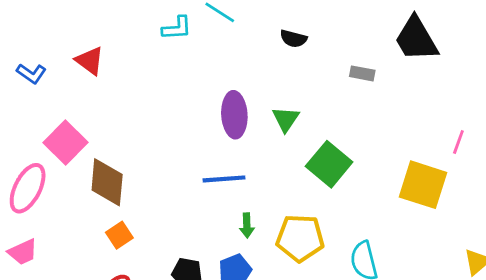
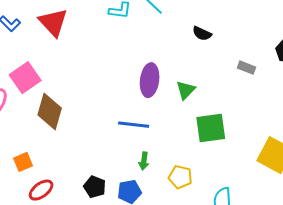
red triangle: (90, 61) -> (53, 22), size x1.4
green square: (329, 164) -> (211, 128), turned 32
orange square: (119, 235) -> (23, 162), moved
yellow pentagon: (300, 238) -> (180, 177), size x0.7

